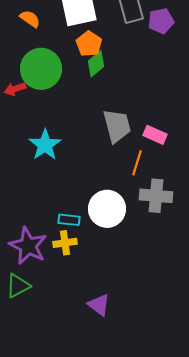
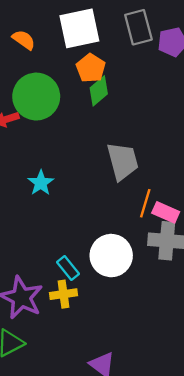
pink rectangle: (155, 135) -> (166, 212), moved
cyan star: (45, 145) -> (41, 183), size x0.7
cyan rectangle: (69, 220) -> (68, 268), turned 45

